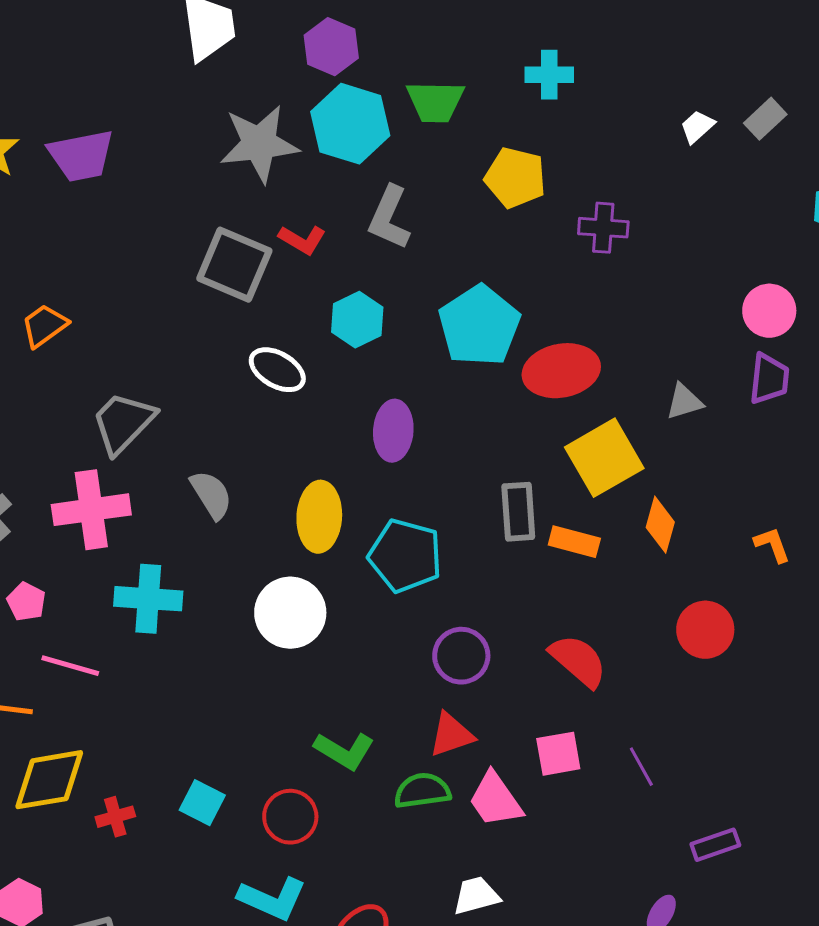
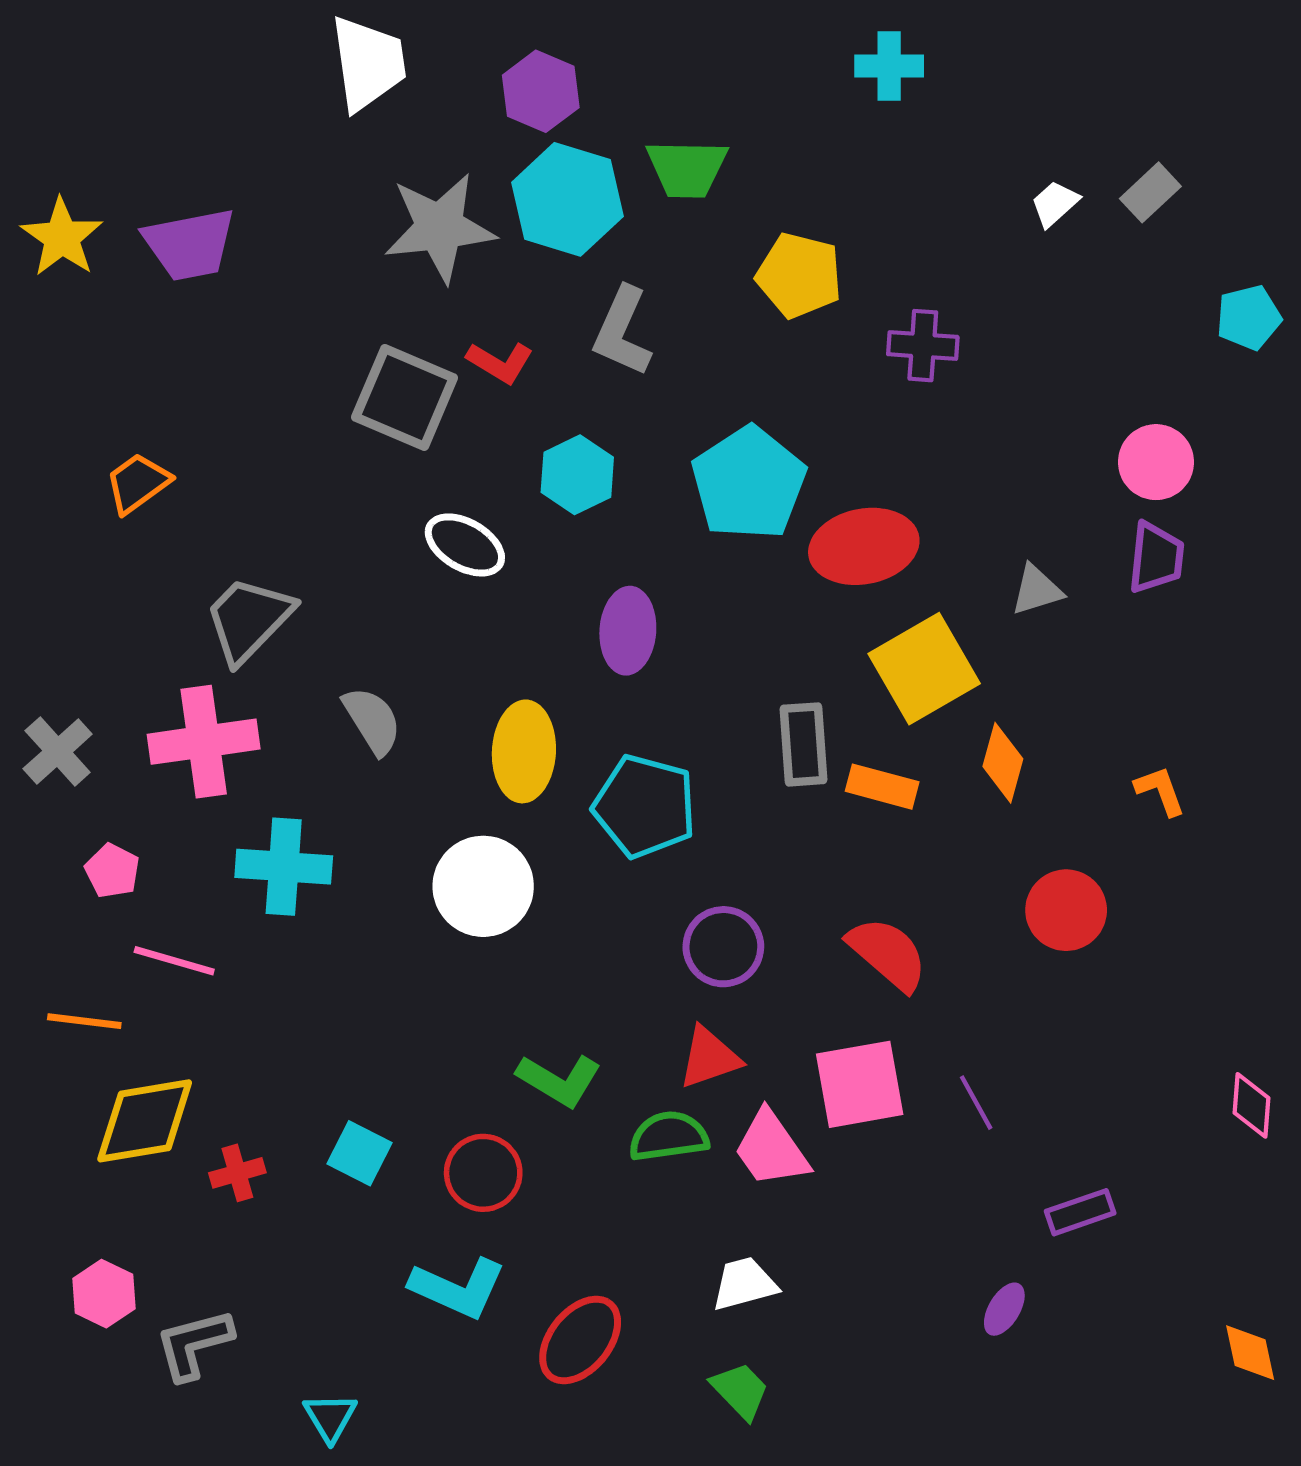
cyan cross: (549, 75) -> (889, 66), moved
pink square: (558, 754) -> (860, 1084), size x1.4

